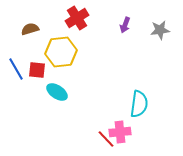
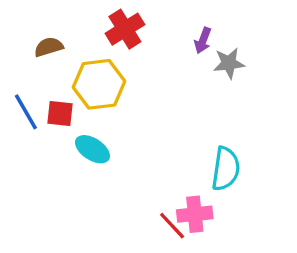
gray star: (160, 30) -> (229, 63), moved

